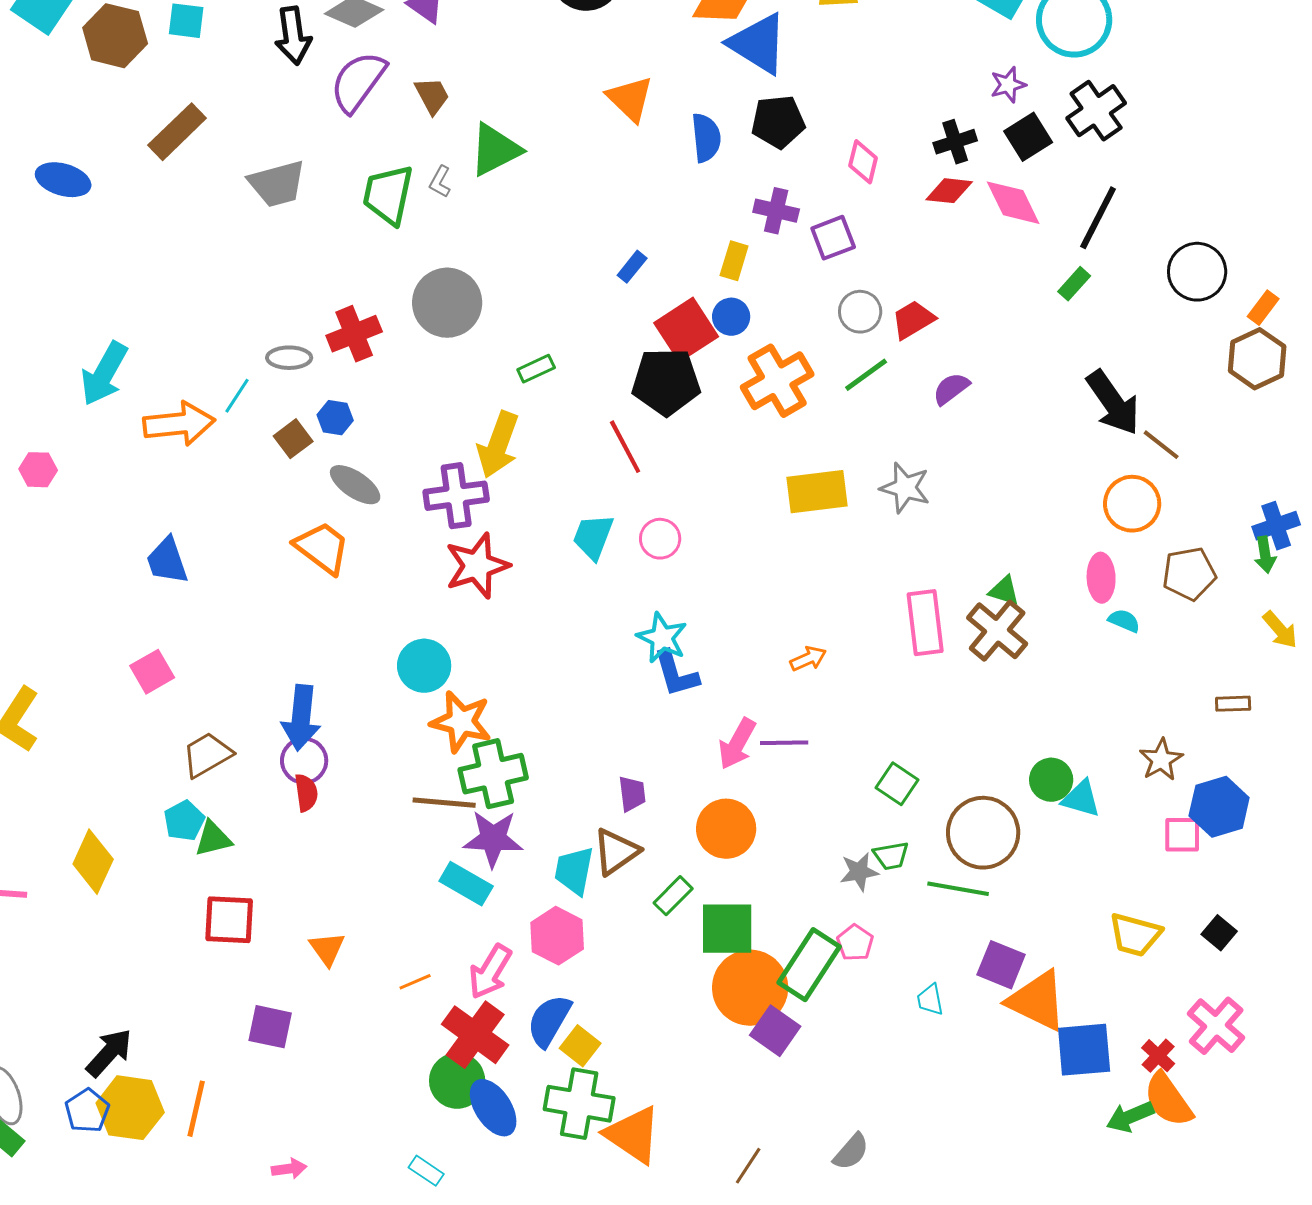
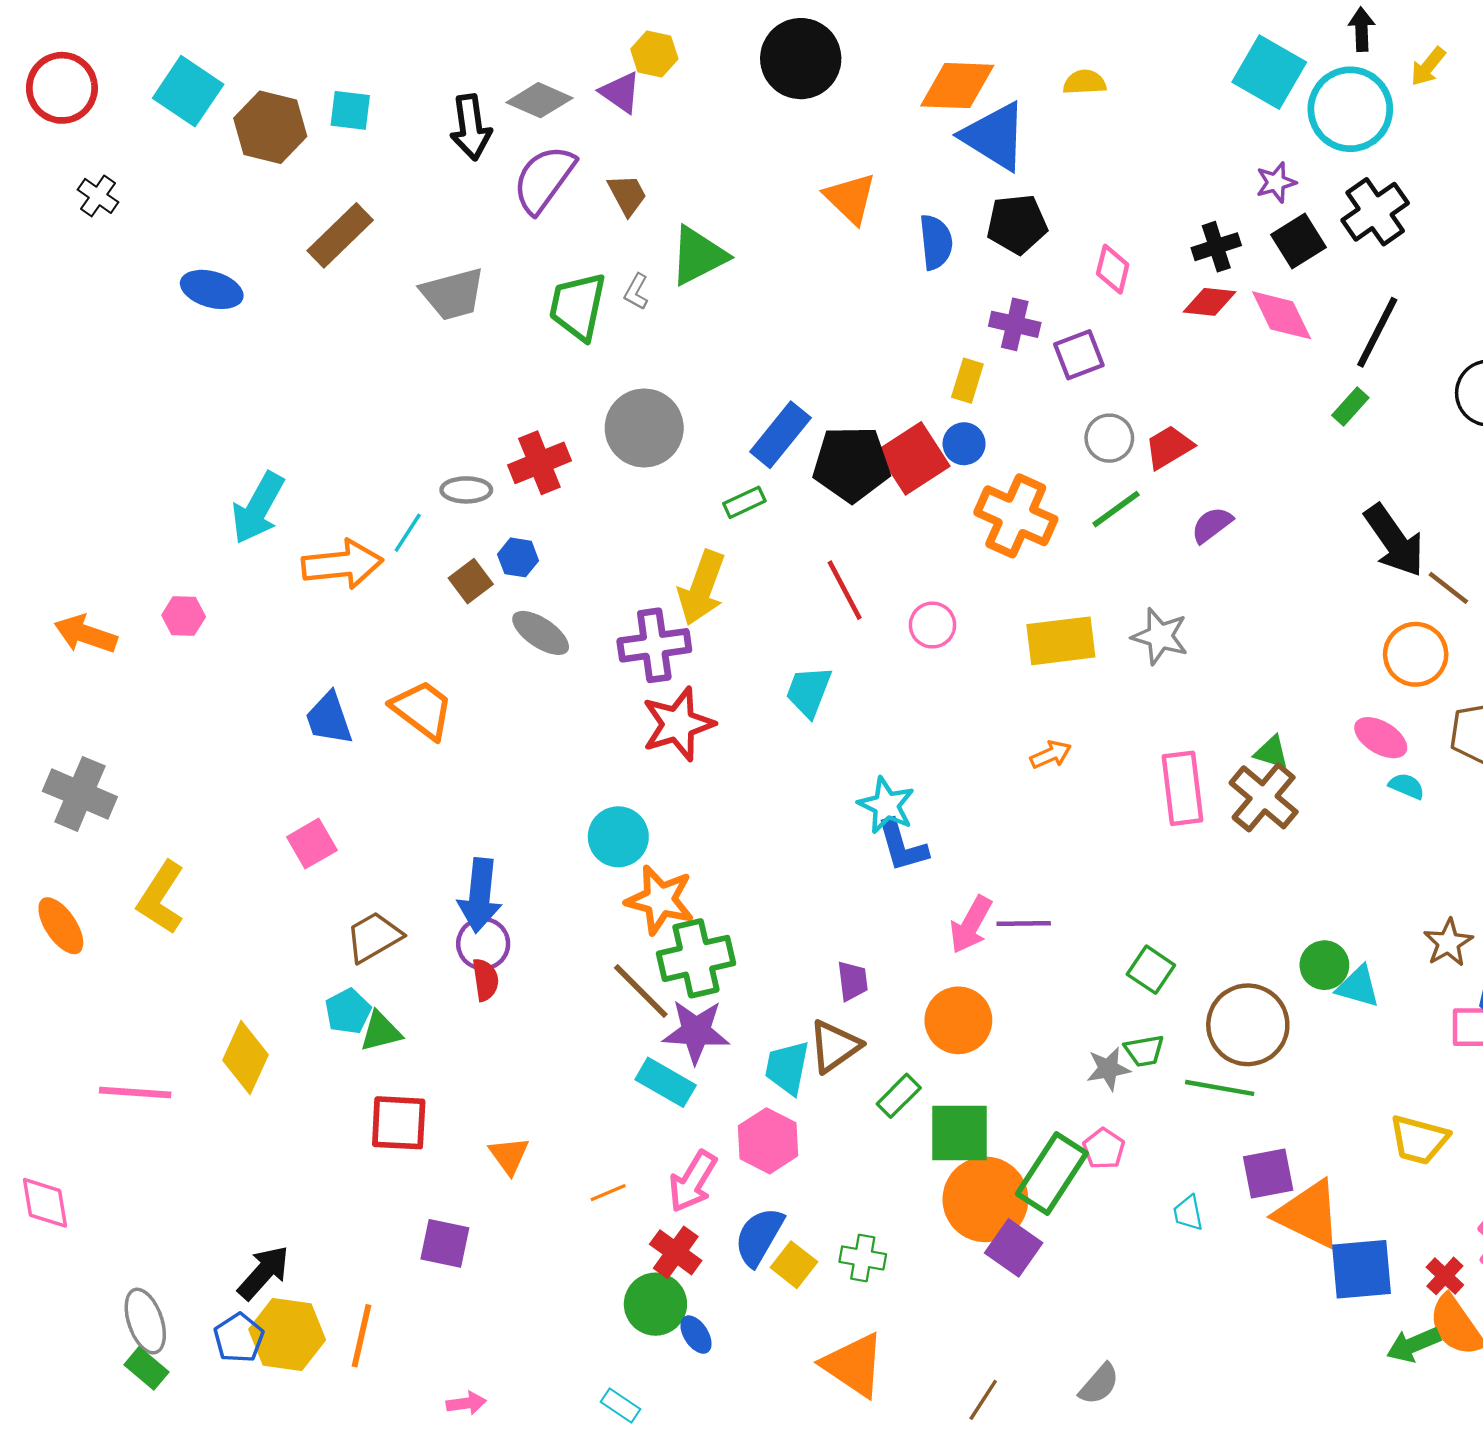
blue rectangle: (632, 267) -> (780, 435), moved, size x1.8
orange cross: (777, 381) -> (1016, 516), turned -36
black pentagon: (666, 382) -> (851, 464), moved
pink circle: (660, 539) -> (932, 625), moved
orange trapezoid: (322, 548) -> (422, 710), moved
pink ellipse: (1101, 578) -> (1381, 738), turned -57
orange arrow: (808, 659) -> (1051, 755), moved
brown line: (444, 803) -> (641, 991), turned 40
purple square: (1001, 965) -> (1268, 1173), turned -33
red cross: (475, 1035) -> (676, 1252), size x0.7
green cross: (579, 1104) -> (863, 1258), moved, size x0.6
blue ellipse: (493, 1108) -> (696, 1335), size x0.6

